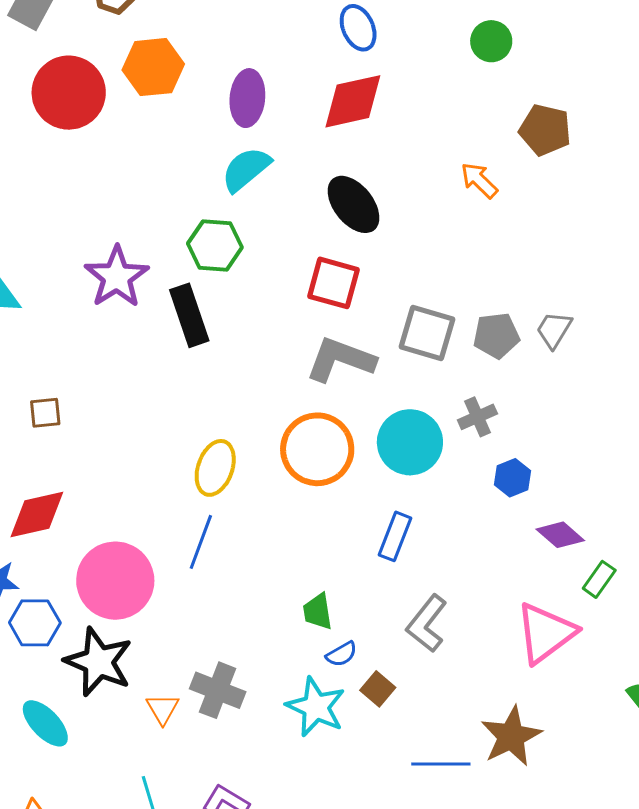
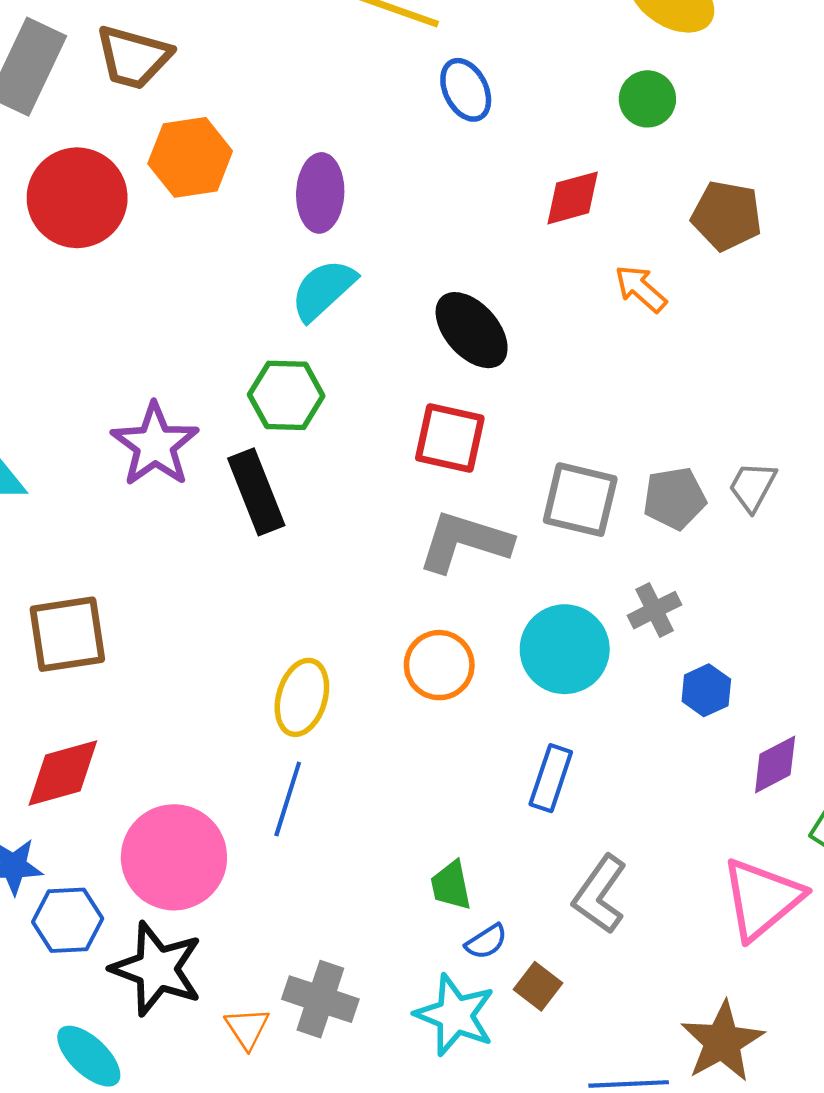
red diamond: (353, 101) -> (573, 198), moved, size x0.7
brown square: (45, 413) -> (67, 634), size x1.8
orange circle: (317, 449) -> (439, 665), size x0.7
purple diamond: (560, 535) -> (775, 764), turned -66

